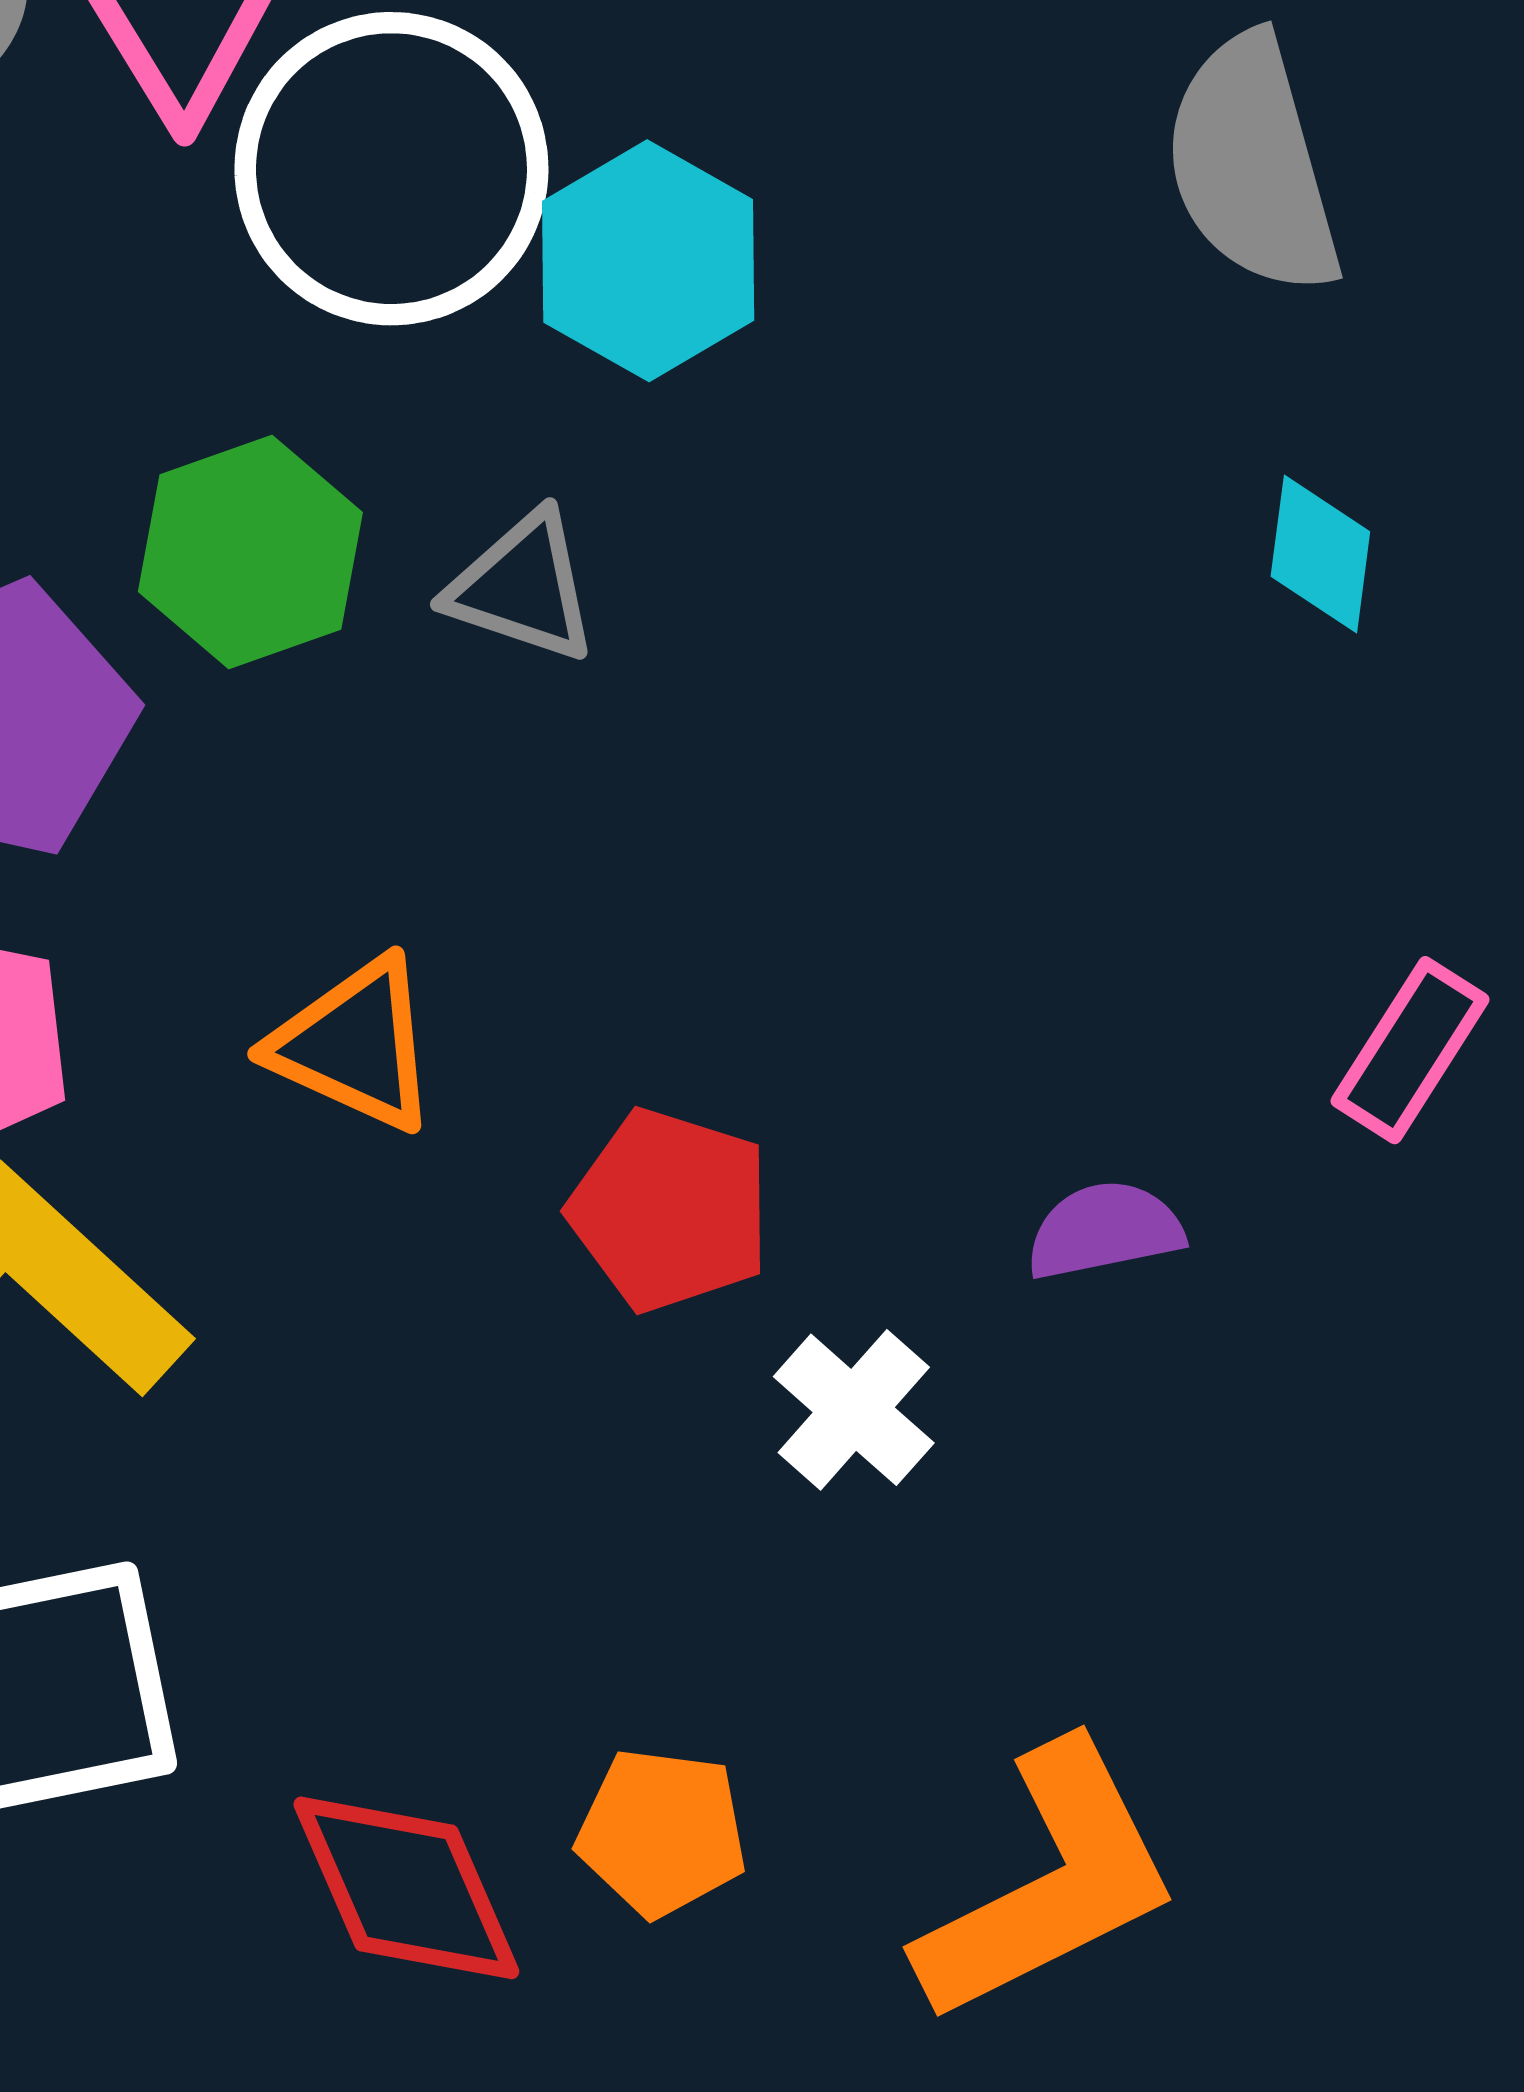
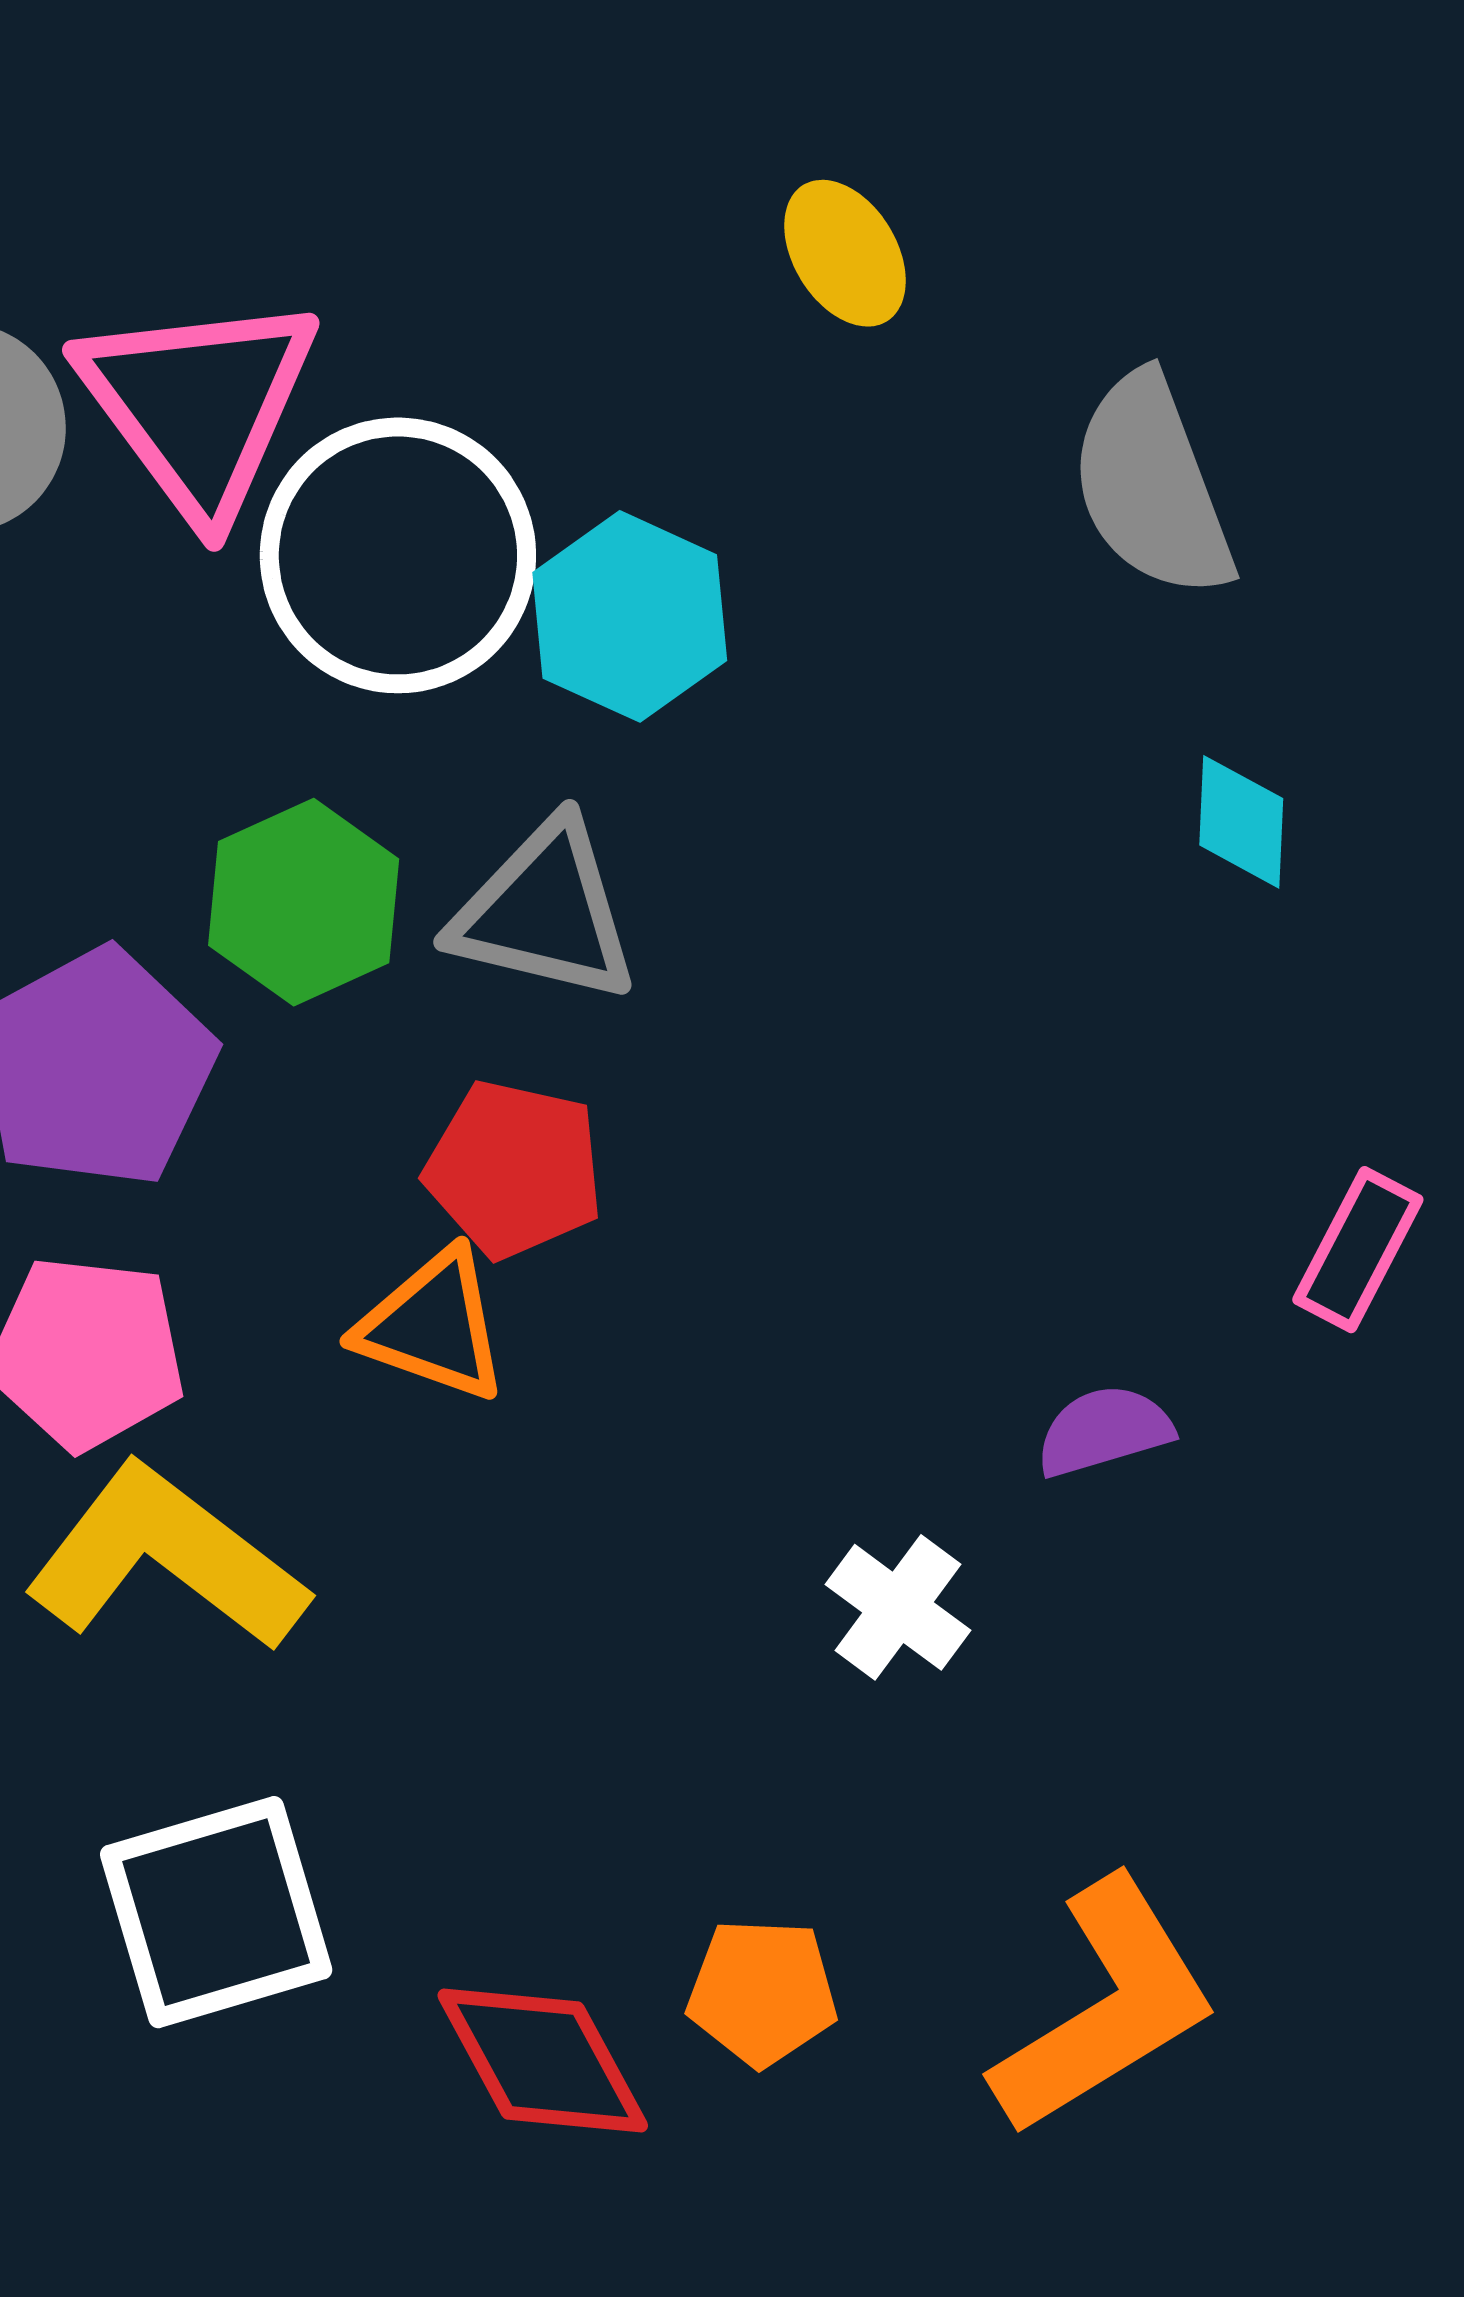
gray triangle: (522, 587) -> (545, 912), size x1.4
red pentagon: (670, 1210) -> (514, 1169), moved

